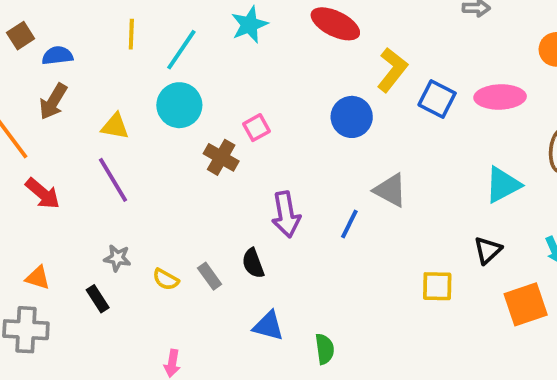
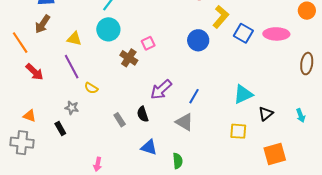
cyan triangle: (503, 185) -> (243, 94), moved
gray triangle: (390, 190) -> (184, 122), moved
purple arrow: (286, 215) -> (161, 90), turned 55
yellow semicircle: (166, 279) -> (91, 88), moved
orange square: (526, 304) -> (275, 154), moved

